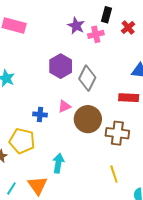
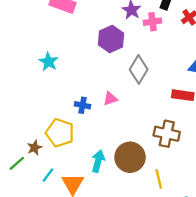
purple hexagon: (61, 66) -> (111, 39), moved
brown circle: (88, 119) -> (130, 157), moved
cyan line: (11, 189) -> (48, 175), moved

